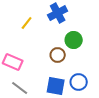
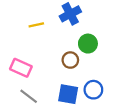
yellow line: (27, 23) -> (36, 25), turned 40

